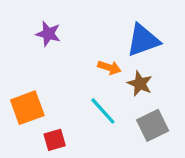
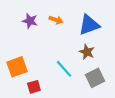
orange arrow: (109, 68) -> (56, 20), moved

